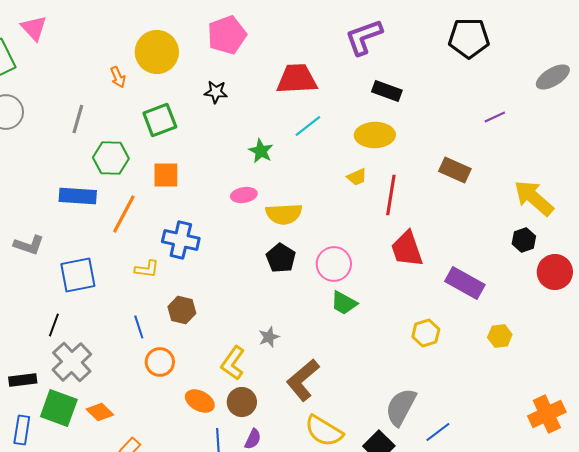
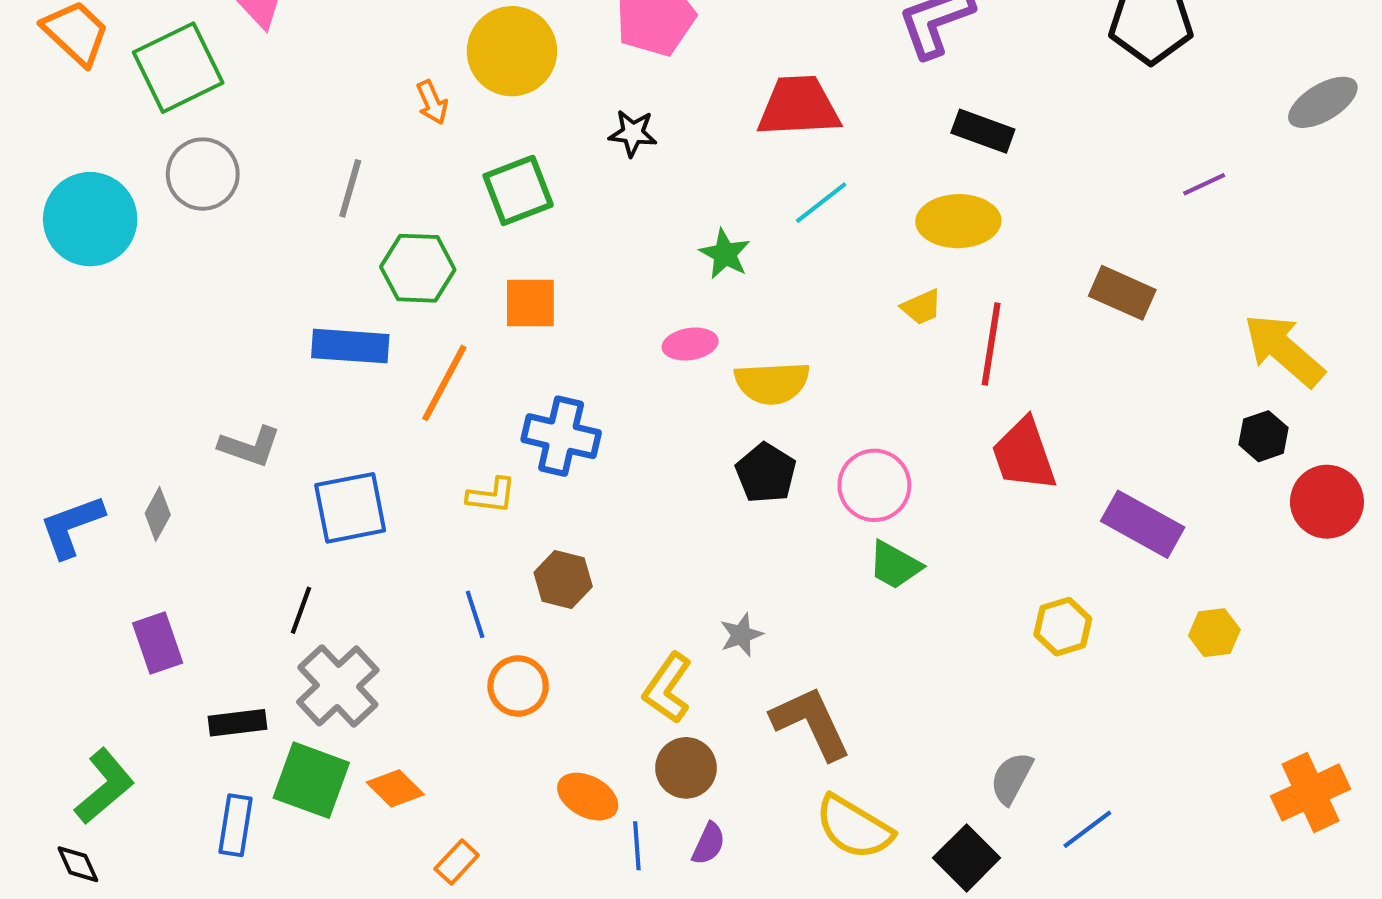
brown L-shape: (303, 380) -> (811, 723), turned 105
orange ellipse: (200, 401) -> (588, 797), moved
gray semicircle: (401, 407) -> (1012, 778), size x0.7

